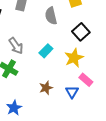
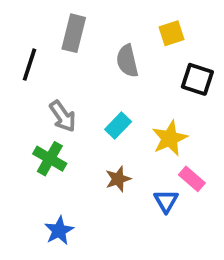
black square: (81, 32) -> (197, 79), moved, turned -30
brown star: (46, 88) -> (118, 179), moved

